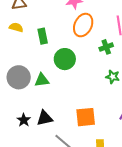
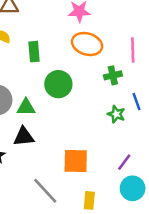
orange ellipse: (83, 25) -> (87, 44), turned 75
black triangle: (45, 118) -> (24, 137), moved

